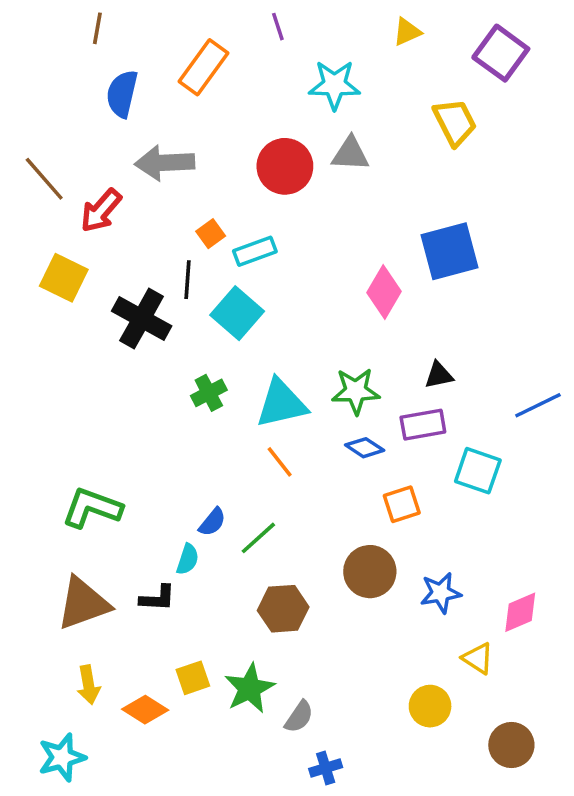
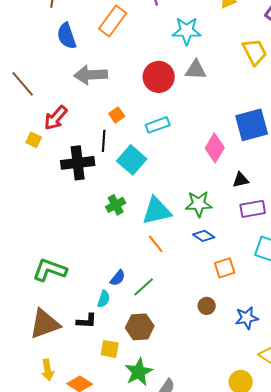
blue semicircle: (122, 94) -> (67, 36), turned -32
red arrow: (101, 211) -> (56, 118), moved
cyan rectangle: (255, 251) -> (158, 125), moved
yellow square: (64, 278) -> (34, 140), size x0.6
black cross: (142, 319) -> (78, 163), turned -36
black triangle: (439, 375) -> (241, 180), moved
purple rectangle: (423, 425) -> (253, 209), moved
brown circle: (370, 572) -> (207, 306), size x0.6
brown hexagon: (283, 609) -> (140, 327), moved
yellow square: (193, 678) -> (110, 349), moved, turned 30

